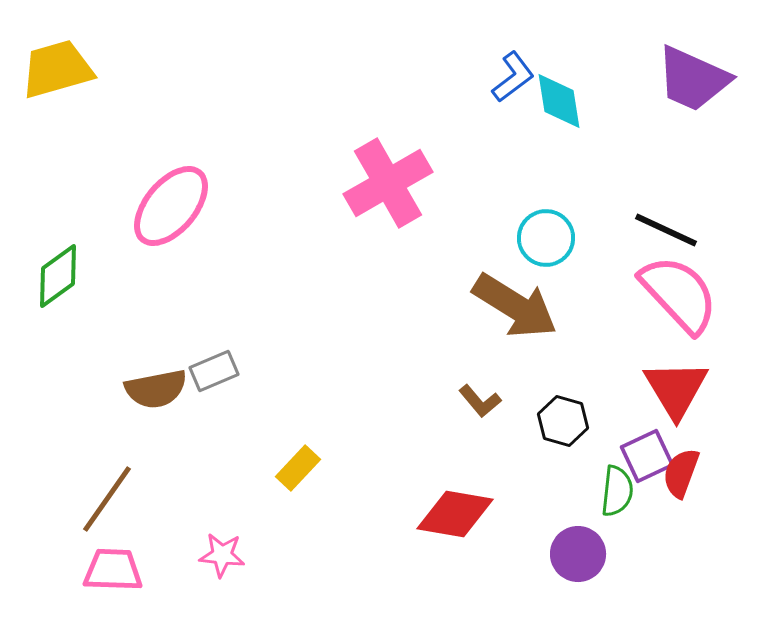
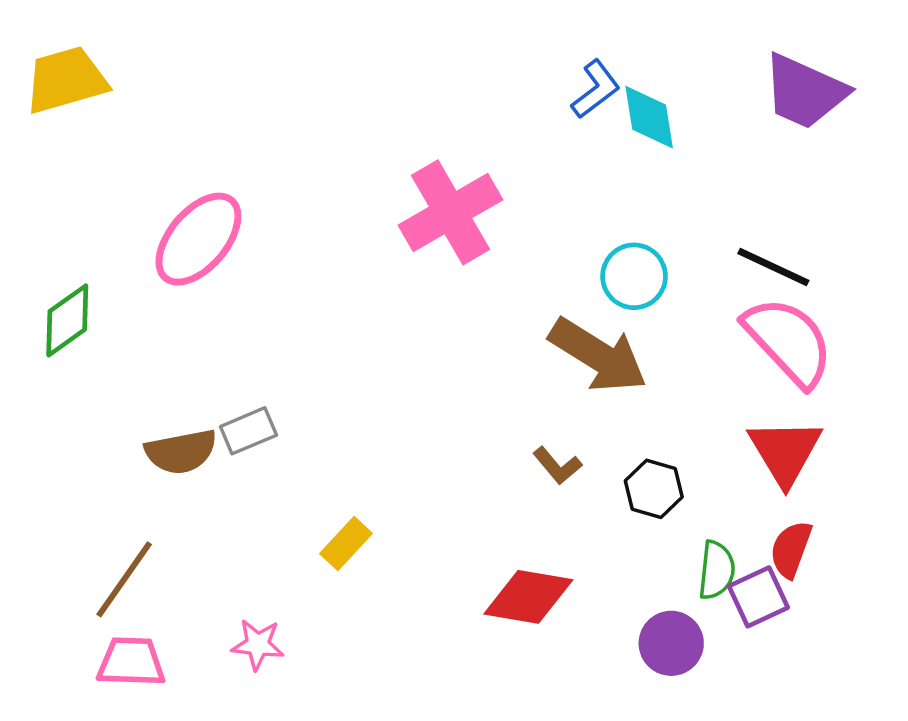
purple square: (647, 456) -> (758, 597), moved

